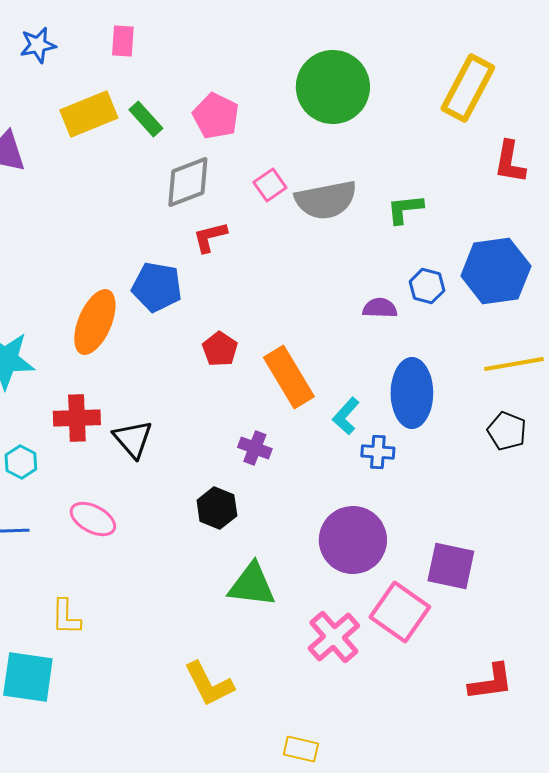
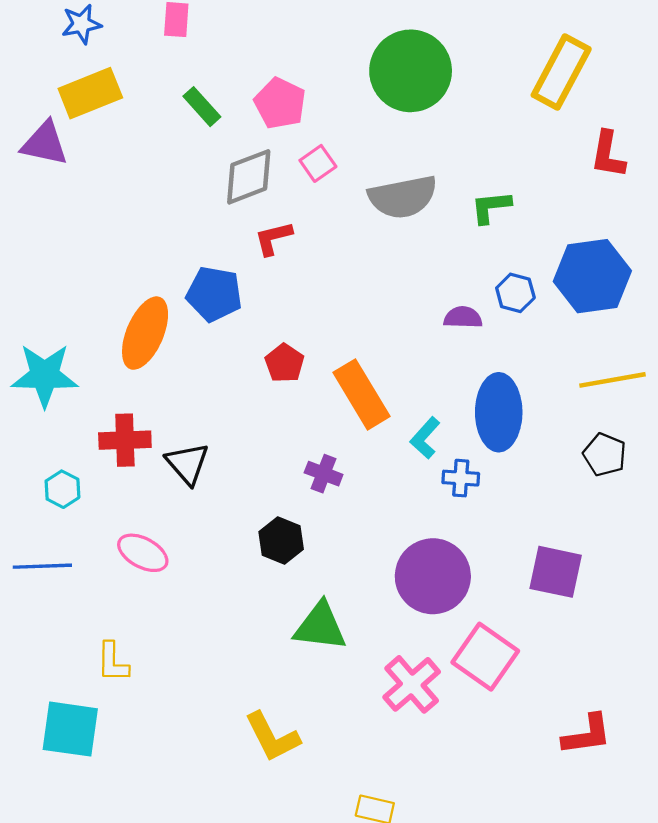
yellow rectangle: (89, 114) -> (90, 93), moved
pink square: (270, 185) -> (318, 163), moved
purple square: (451, 566) -> (556, 572), moved

